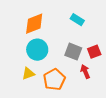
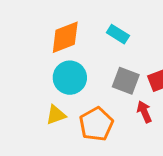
cyan rectangle: (77, 20) -> (118, 34), moved

